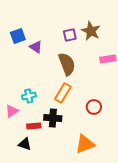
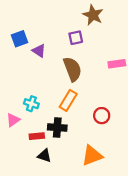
brown star: (91, 31) -> (93, 15), moved
cyan cross: (29, 96) -> (31, 104), turned 32
black triangle: (25, 144) -> (44, 156), moved

